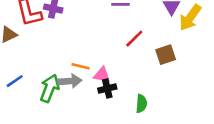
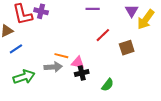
blue line: (15, 81) -> (16, 49), moved
green arrow: (50, 88) -> (24, 77), moved, turned 50
green semicircle: (141, 104) -> (108, 85), turned 32

